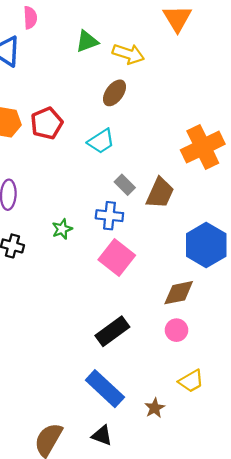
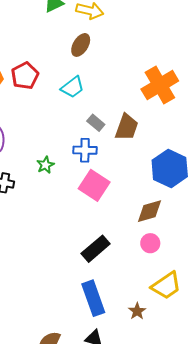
yellow trapezoid: (191, 381) -> (166, 286), size x1.4
blue rectangle: (105, 389) -> (93, 298), turned 32

